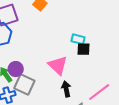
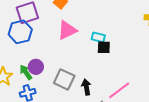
pink triangle: (58, 65) -> (67, 30), moved, turned 50
gray square: (24, 85) -> (64, 79), moved

